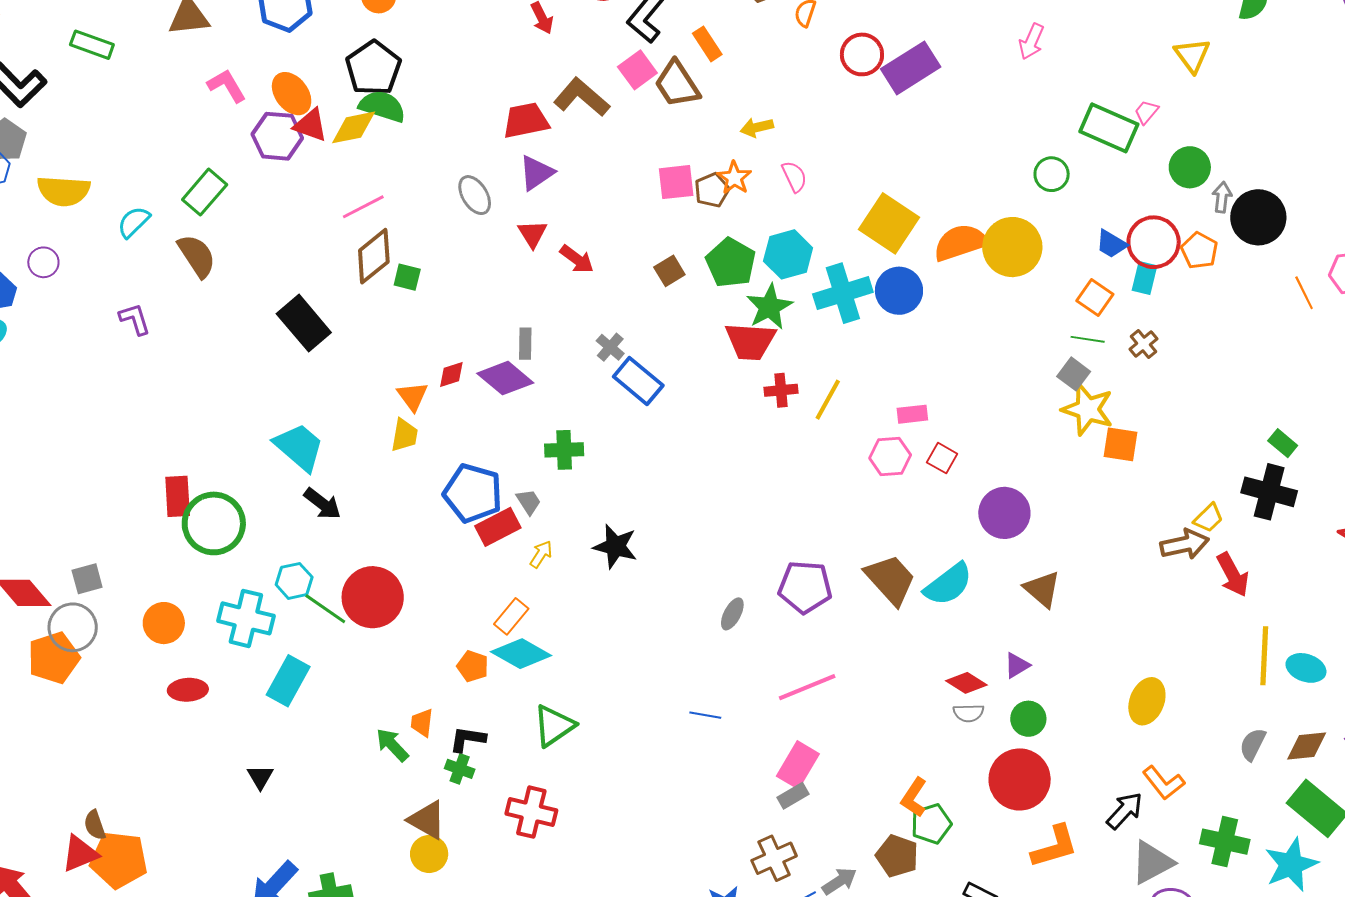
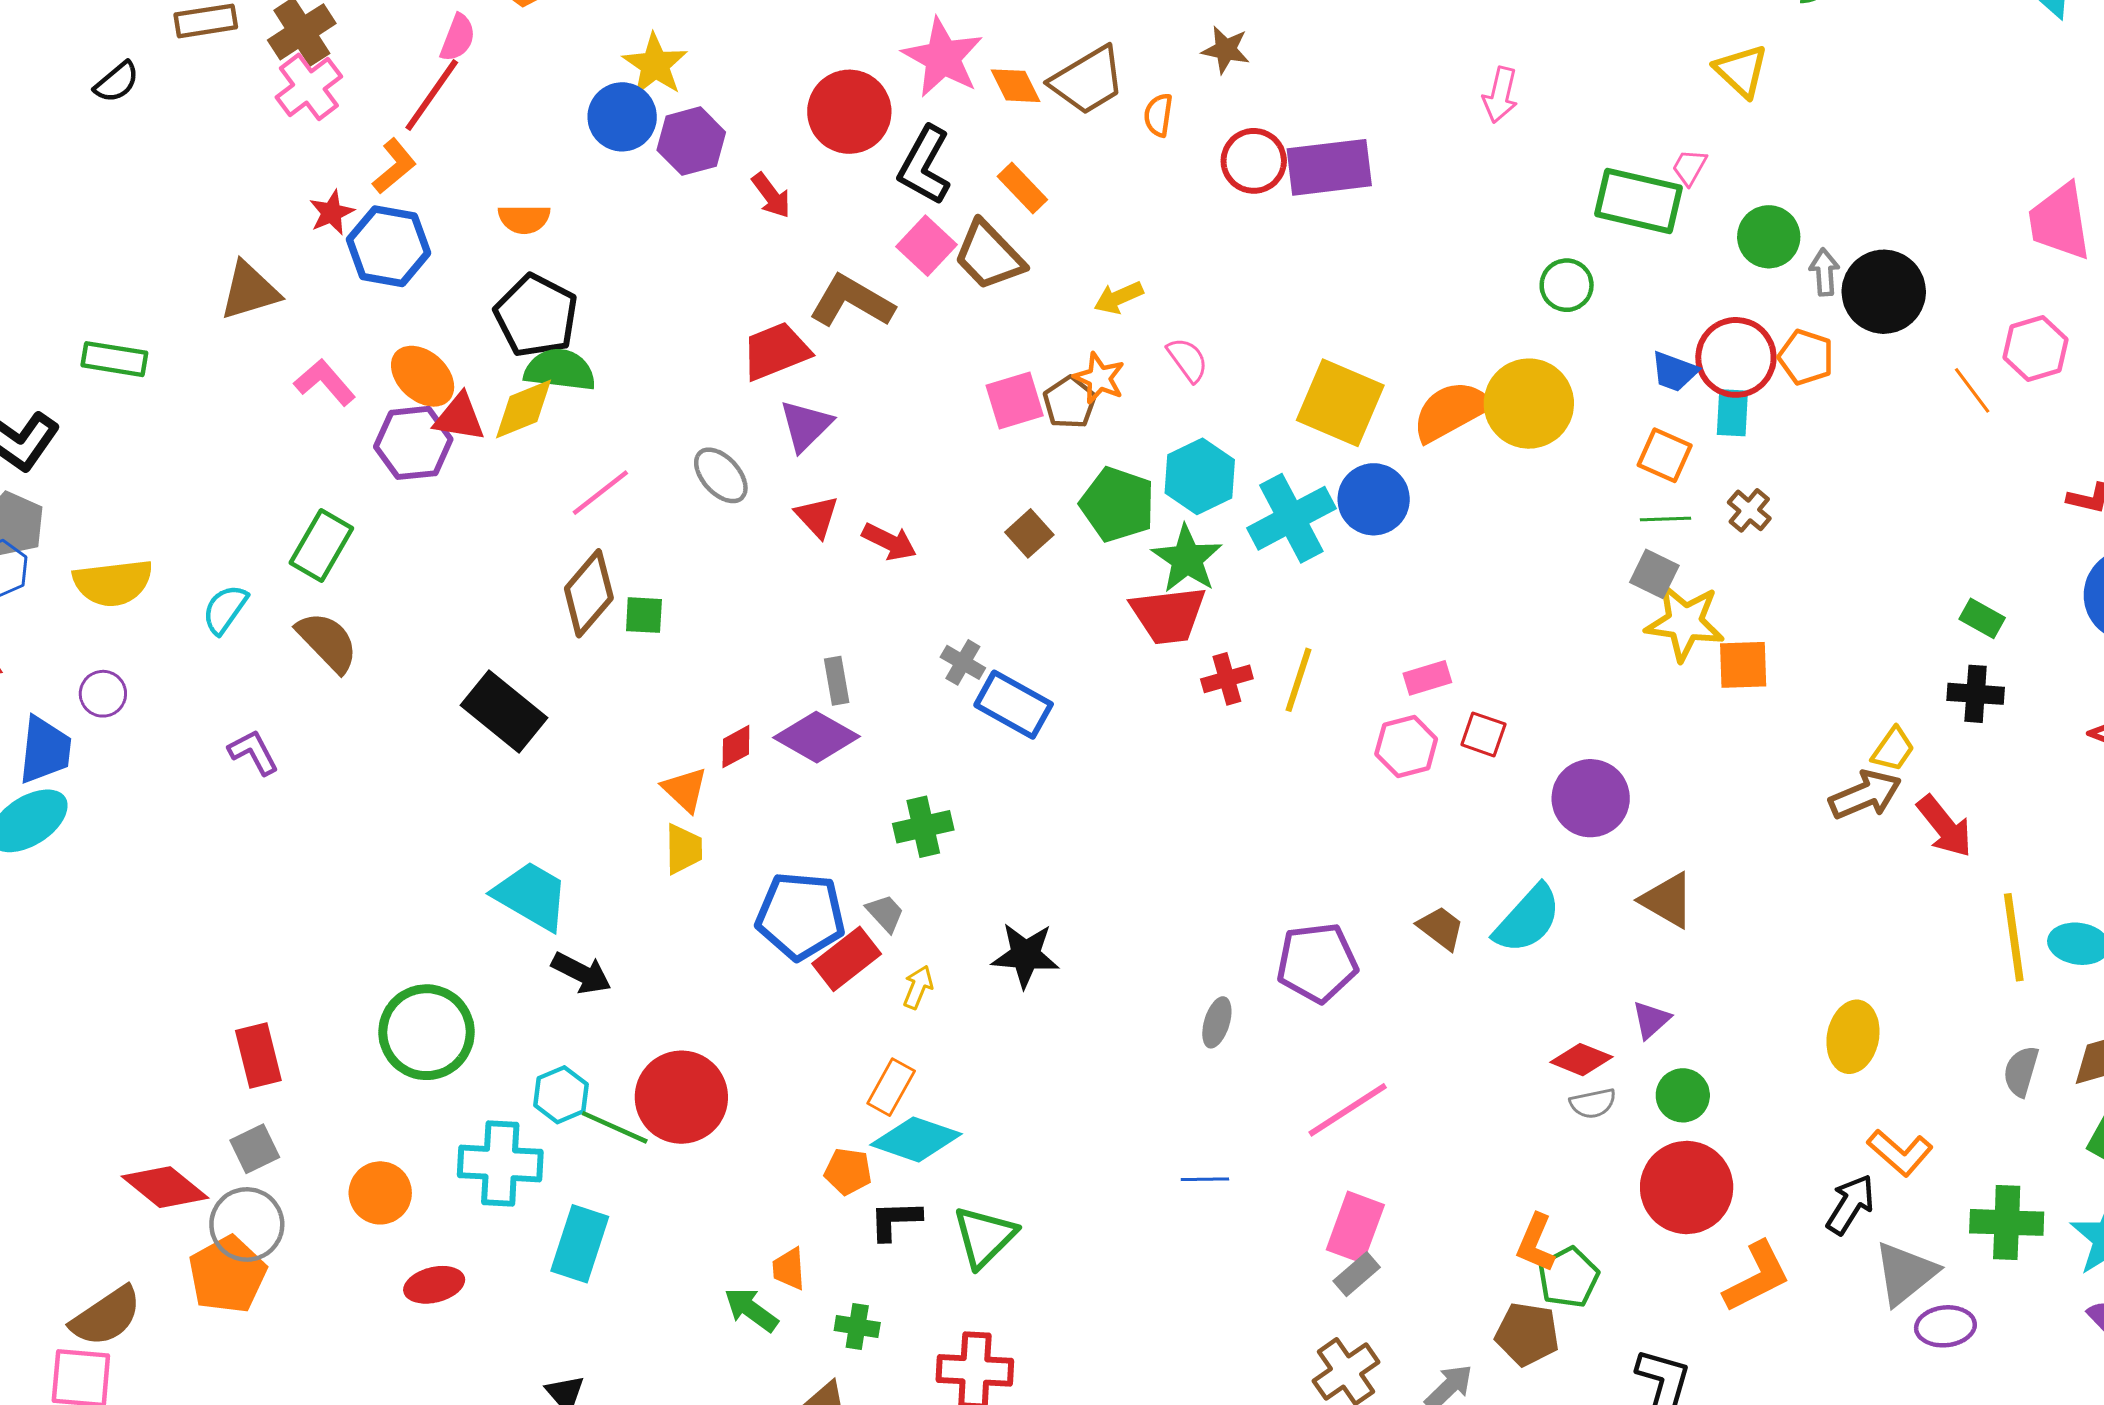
purple rectangle: (911, 68) -> (1329, 167), turned 36
pink line: (363, 207) -> (600, 493), moved
black cross: (1269, 492) -> (1976, 694), size x0.7
red rectangle: (178, 496) -> (258, 1055), moved
brown trapezoid: (890, 580) -> (1441, 928), size x0.6
black L-shape: (467, 739) -> (895, 1220), moved

